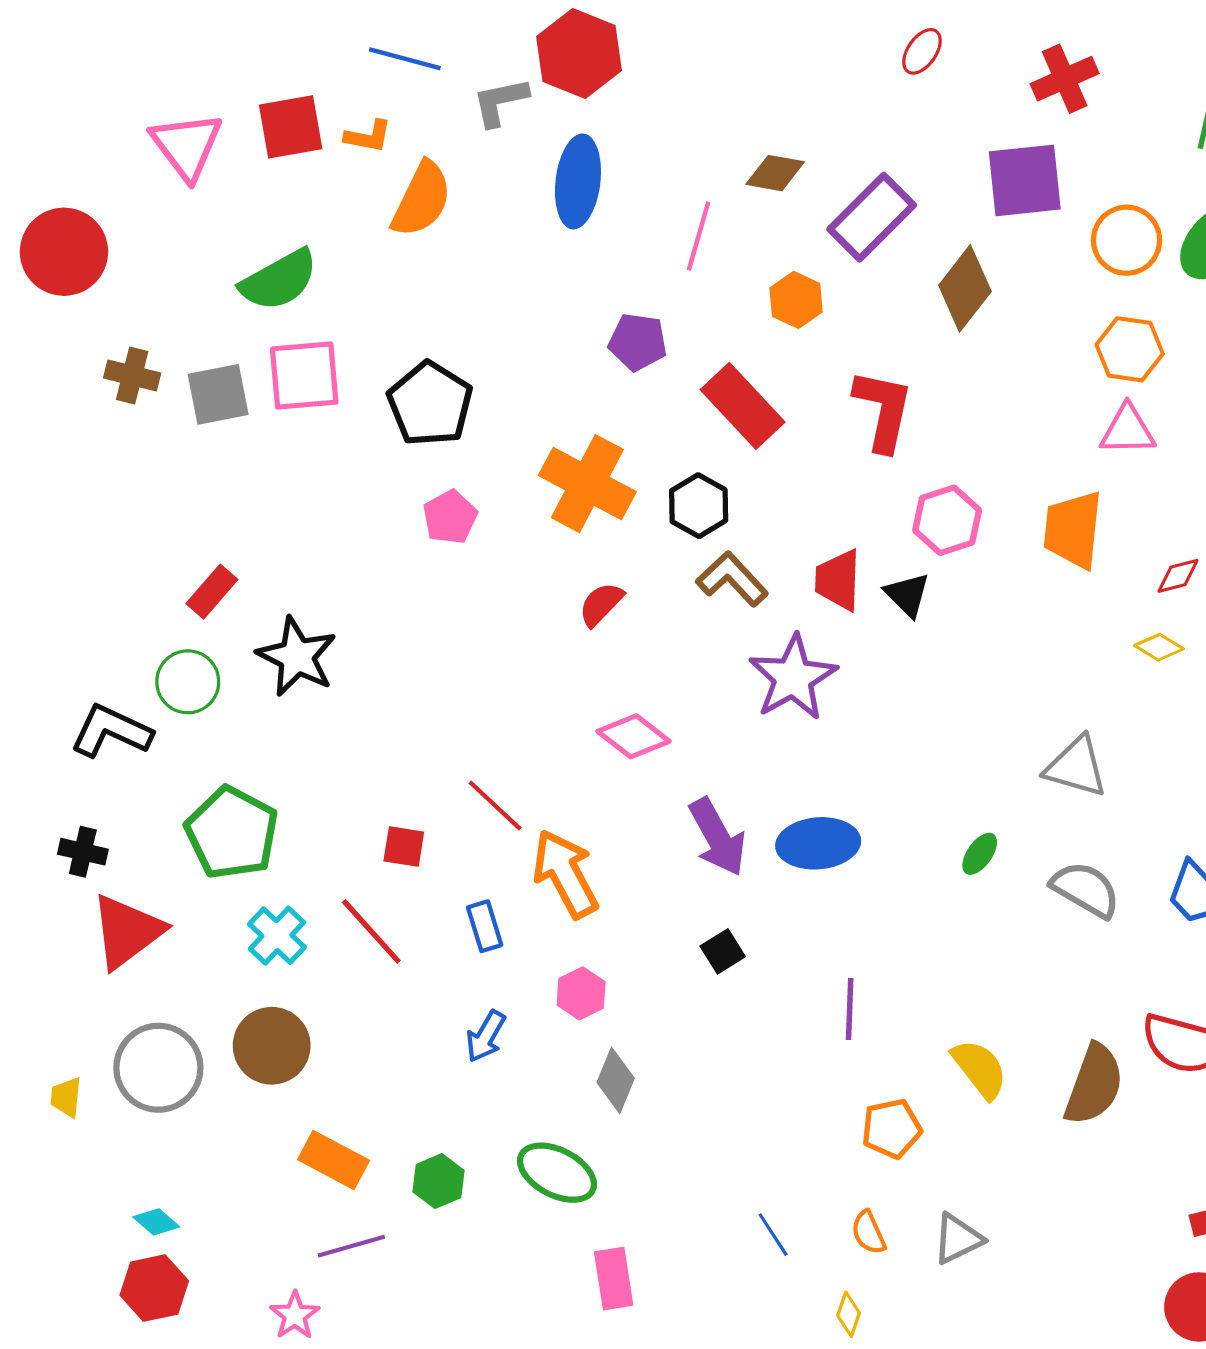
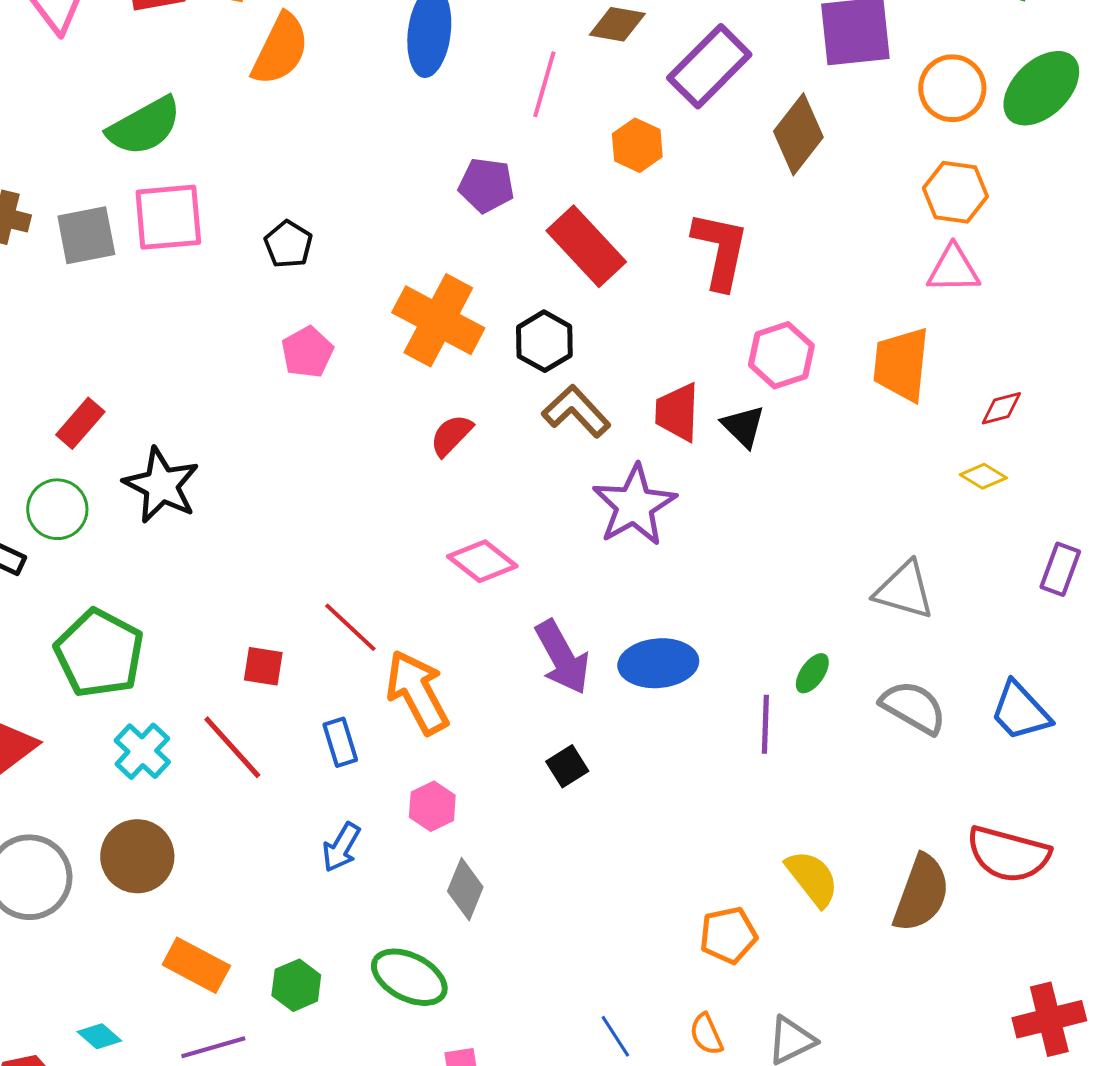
black pentagon: (430, 404) -> (288, 244), size x0.6
purple line: (850, 1009) -> (765, 724), moved
cyan diamond: (156, 1222) -> (99, 1036), moved

